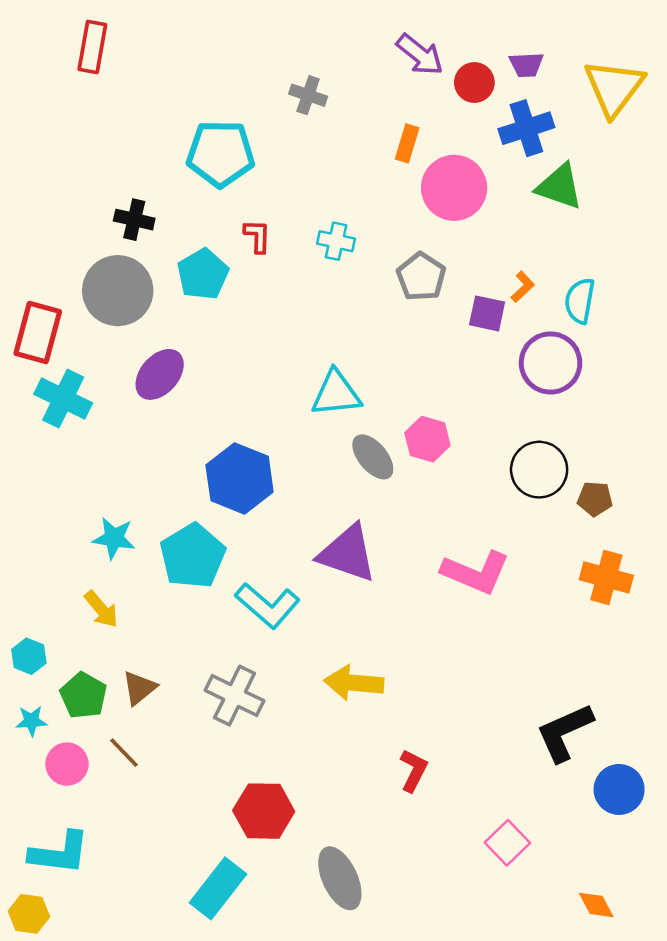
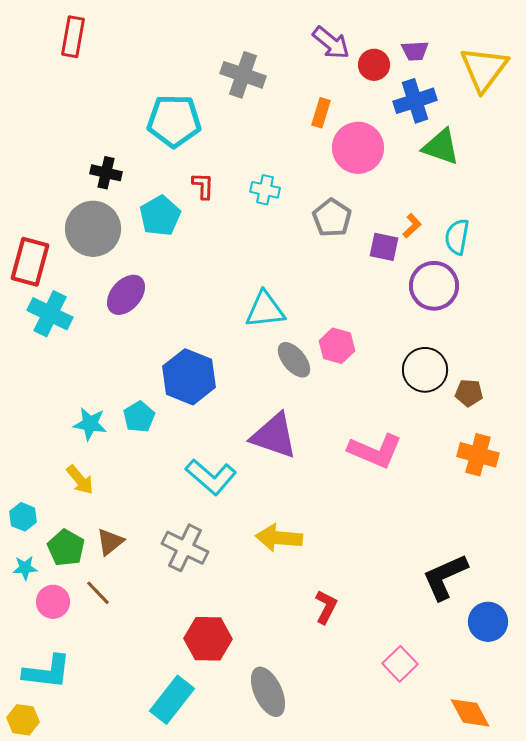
gray cross: (308, 95) -> (243, 75), size x1.5
cyan pentagon: (193, 556) -> (139, 417), moved, size x0.6
orange diamond: (596, 905) -> (470, 713), size x1.4

